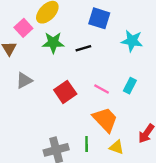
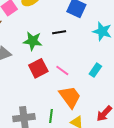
green star: (53, 43) -> (33, 41), moved
pink line: (102, 89) -> (62, 70), moved

